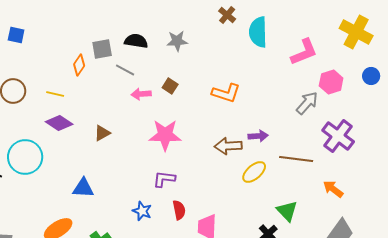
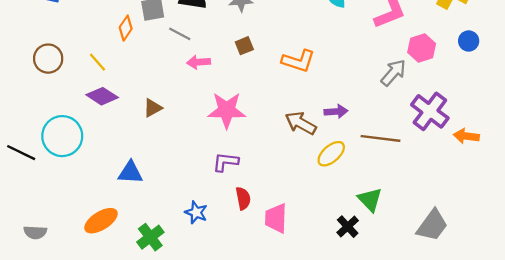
brown square: (170, 86) -> (244, 46), moved, turned 35
yellow line: (55, 94) -> (97, 62), turned 36
brown arrow: (228, 146) -> (301, 123), turned 32
orange arrow: (333, 189) -> (466, 136), moved, turned -30
blue star: (142, 211) -> (196, 212), moved

